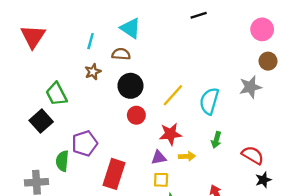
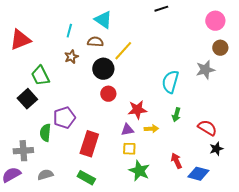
red triangle: (33, 36) -> (20, 40), moved, turned 35
yellow line: (173, 95) -> (123, 51), moved

